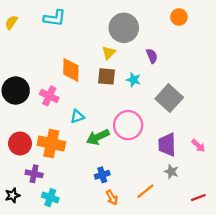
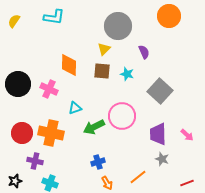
orange circle: (179, 17) -> (169, 16), size x1.5

